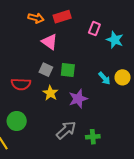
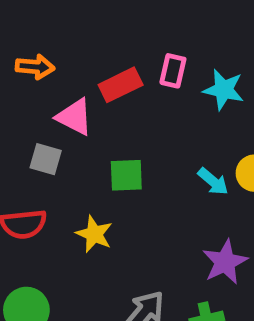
red rectangle: (62, 17) -> (121, 85), moved
gray square: (46, 70) -> (46, 159), moved
purple star: (78, 99) -> (225, 262), moved

